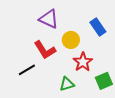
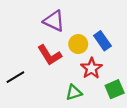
blue rectangle: (98, 27) -> (102, 41), moved
black line: (27, 70) -> (15, 77), moved

